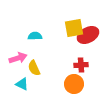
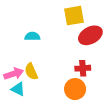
yellow square: (74, 28) -> (74, 16), moved
pink arrow: (18, 58) -> (14, 74), moved

